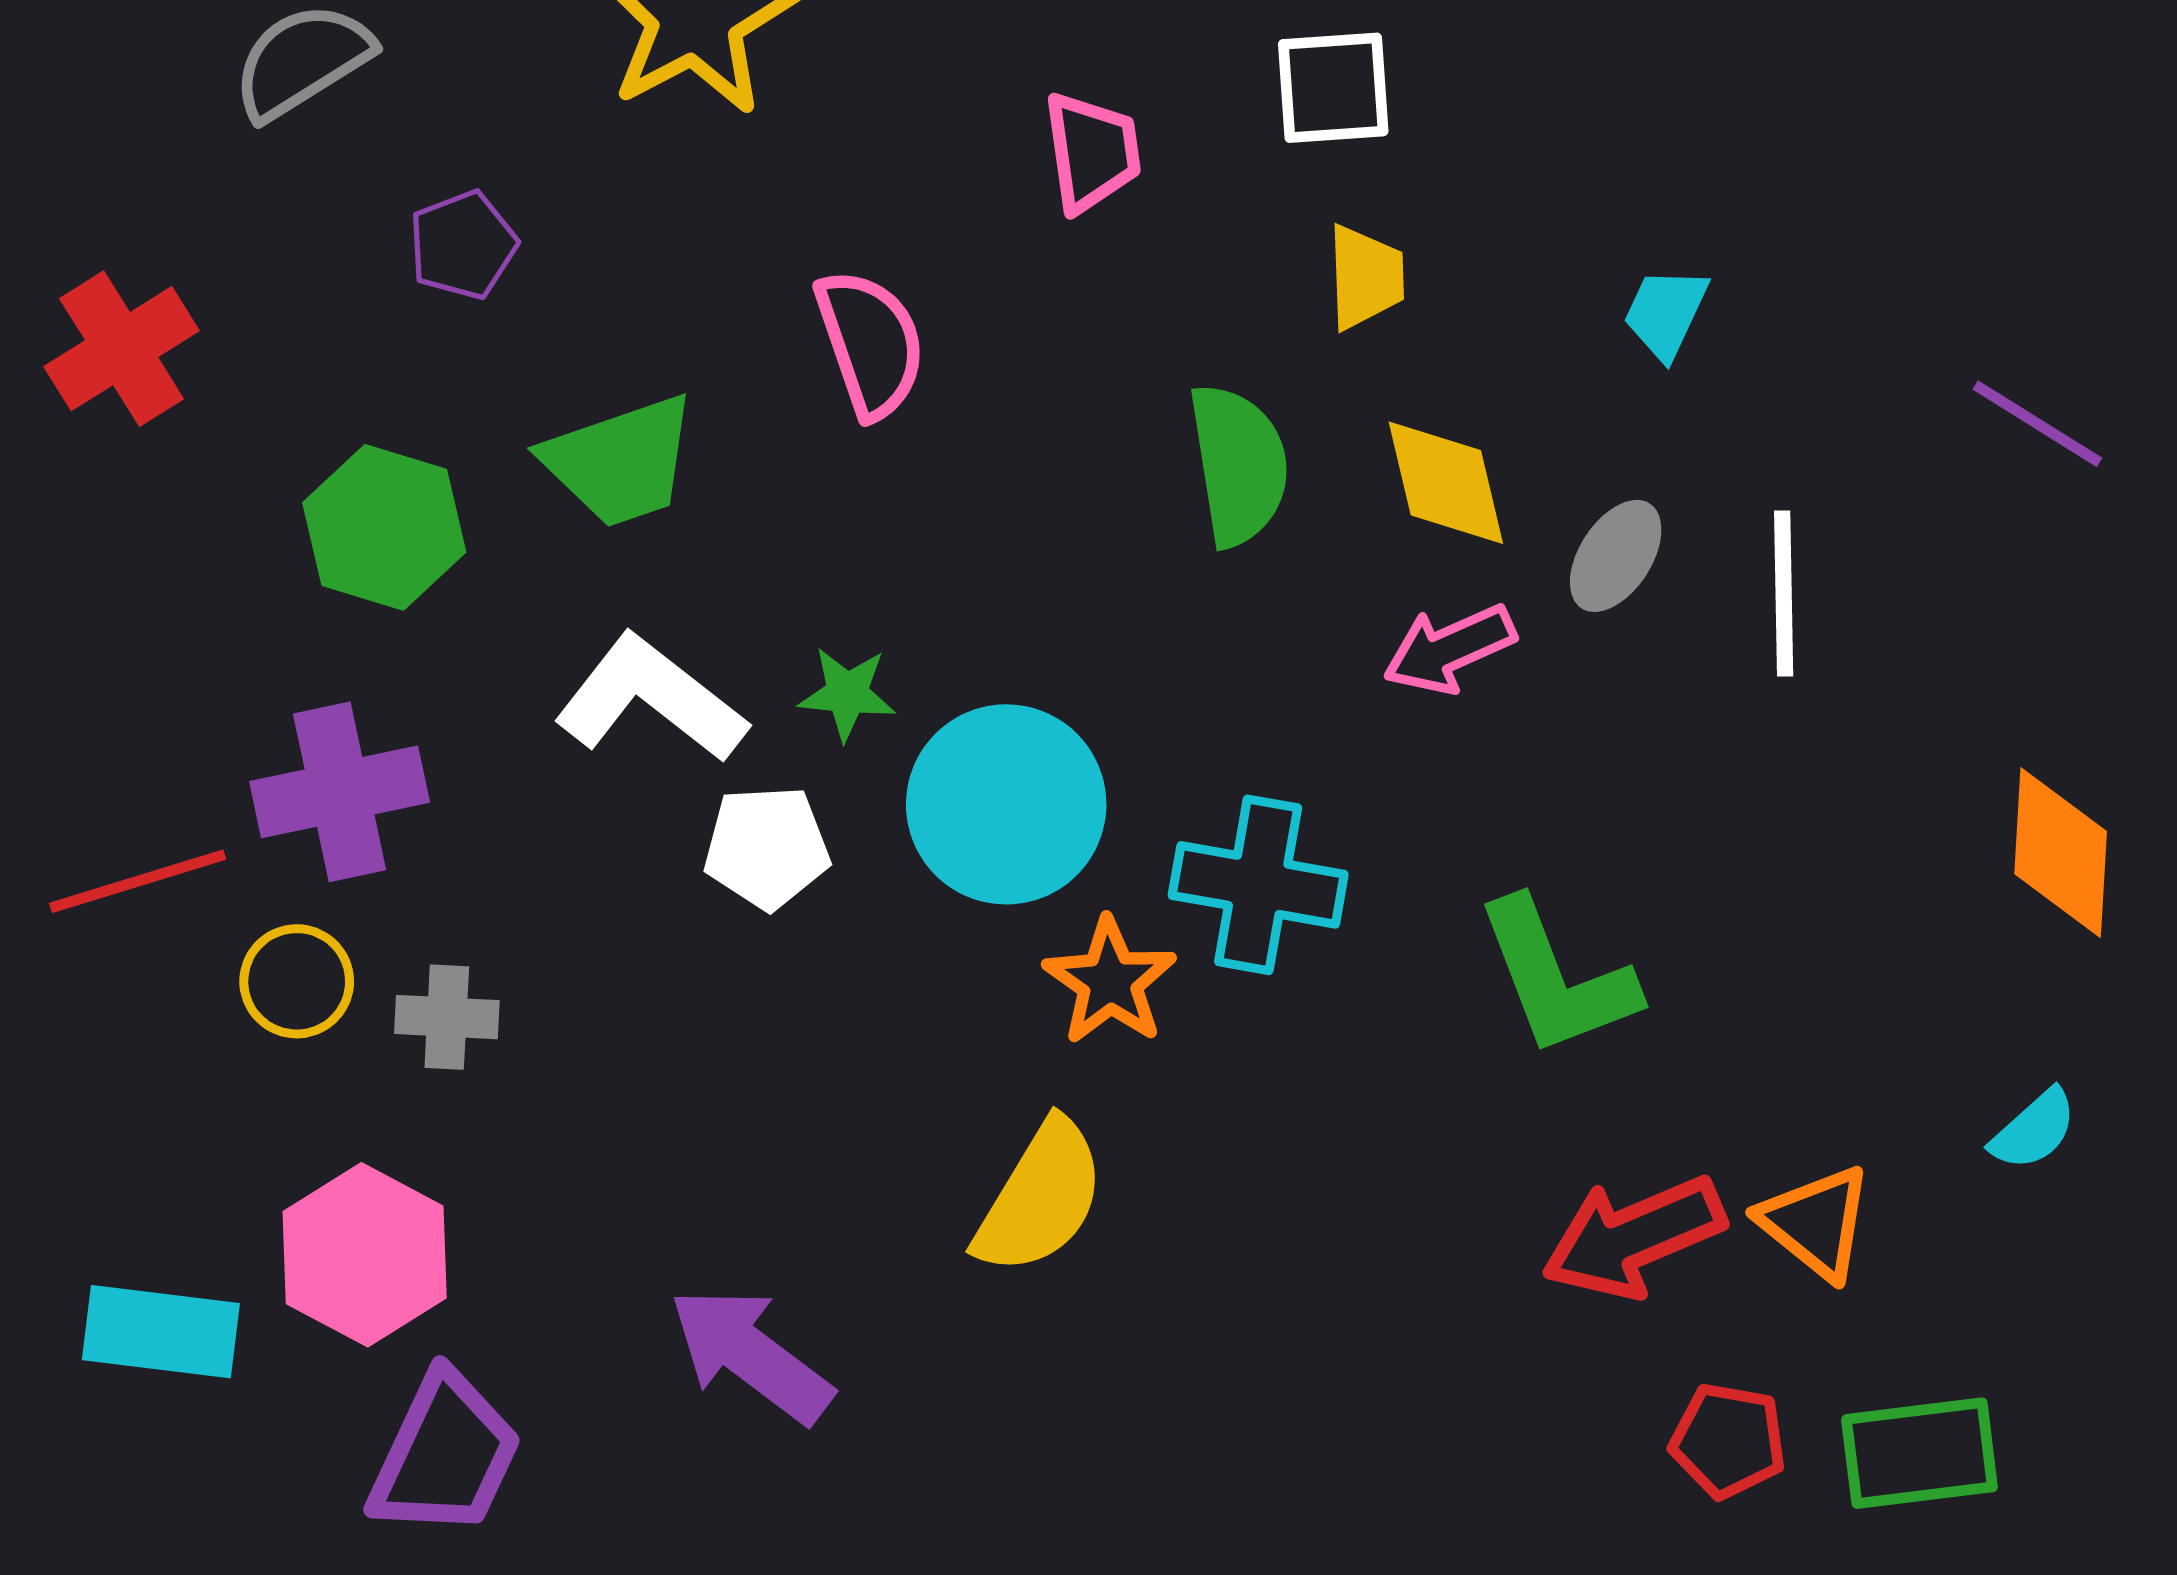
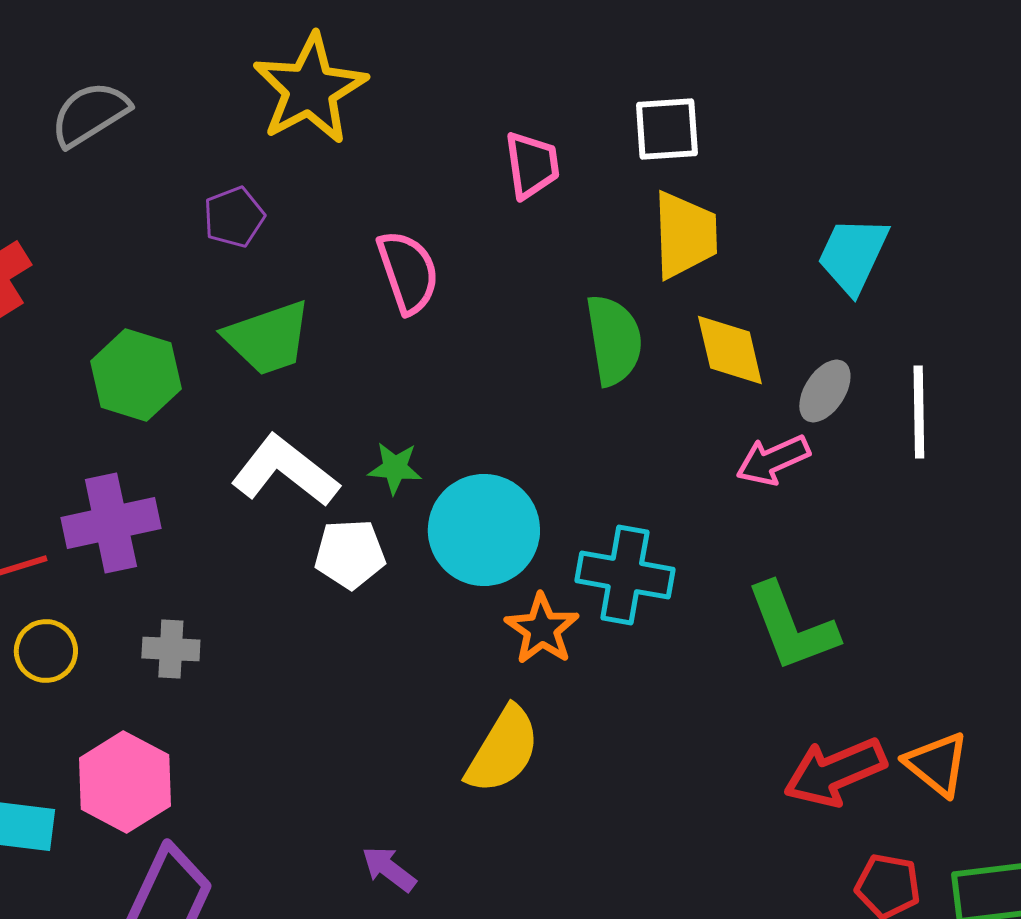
purple pentagon: (463, 245) -> (234, 217), moved
yellow trapezoid: (1365, 277) -> (685, 235), size x1.5
cyan trapezoid: (1666, 313) -> (853, 255), size x1.5
pink arrow: (1449, 649) -> (773, 460), moved
yellow circle: (297, 981) -> (46, 651), moved
purple arrow: (751, 1355) -> (389, 869), moved, size x0.6

